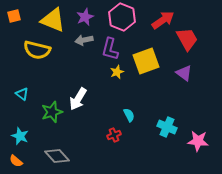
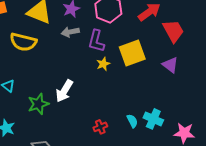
cyan semicircle: (129, 115) -> (132, 121), moved

